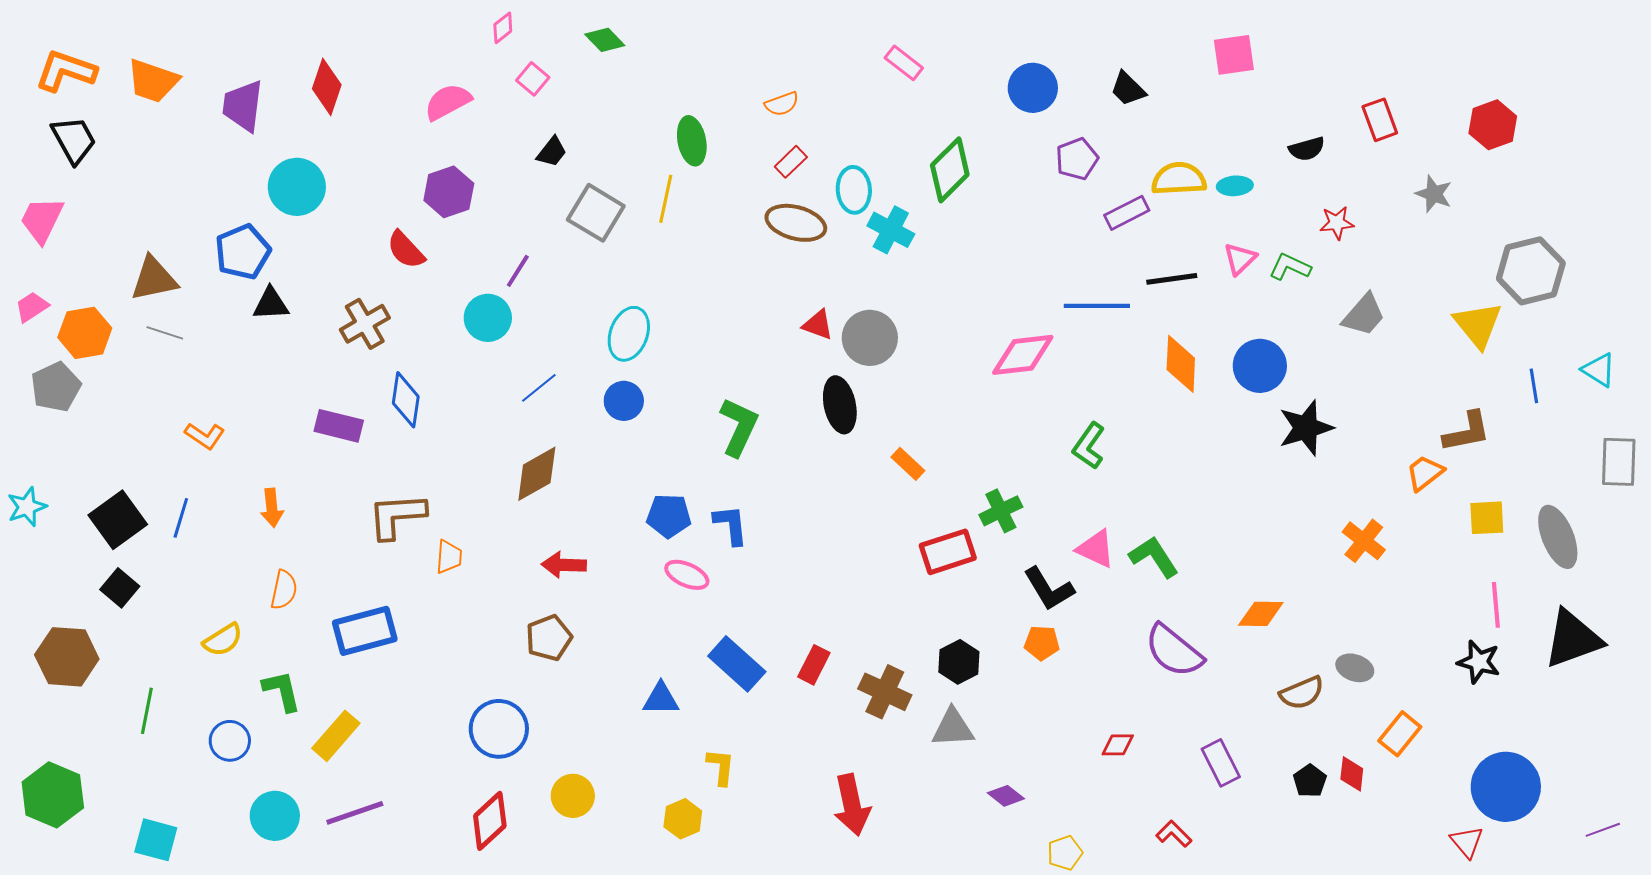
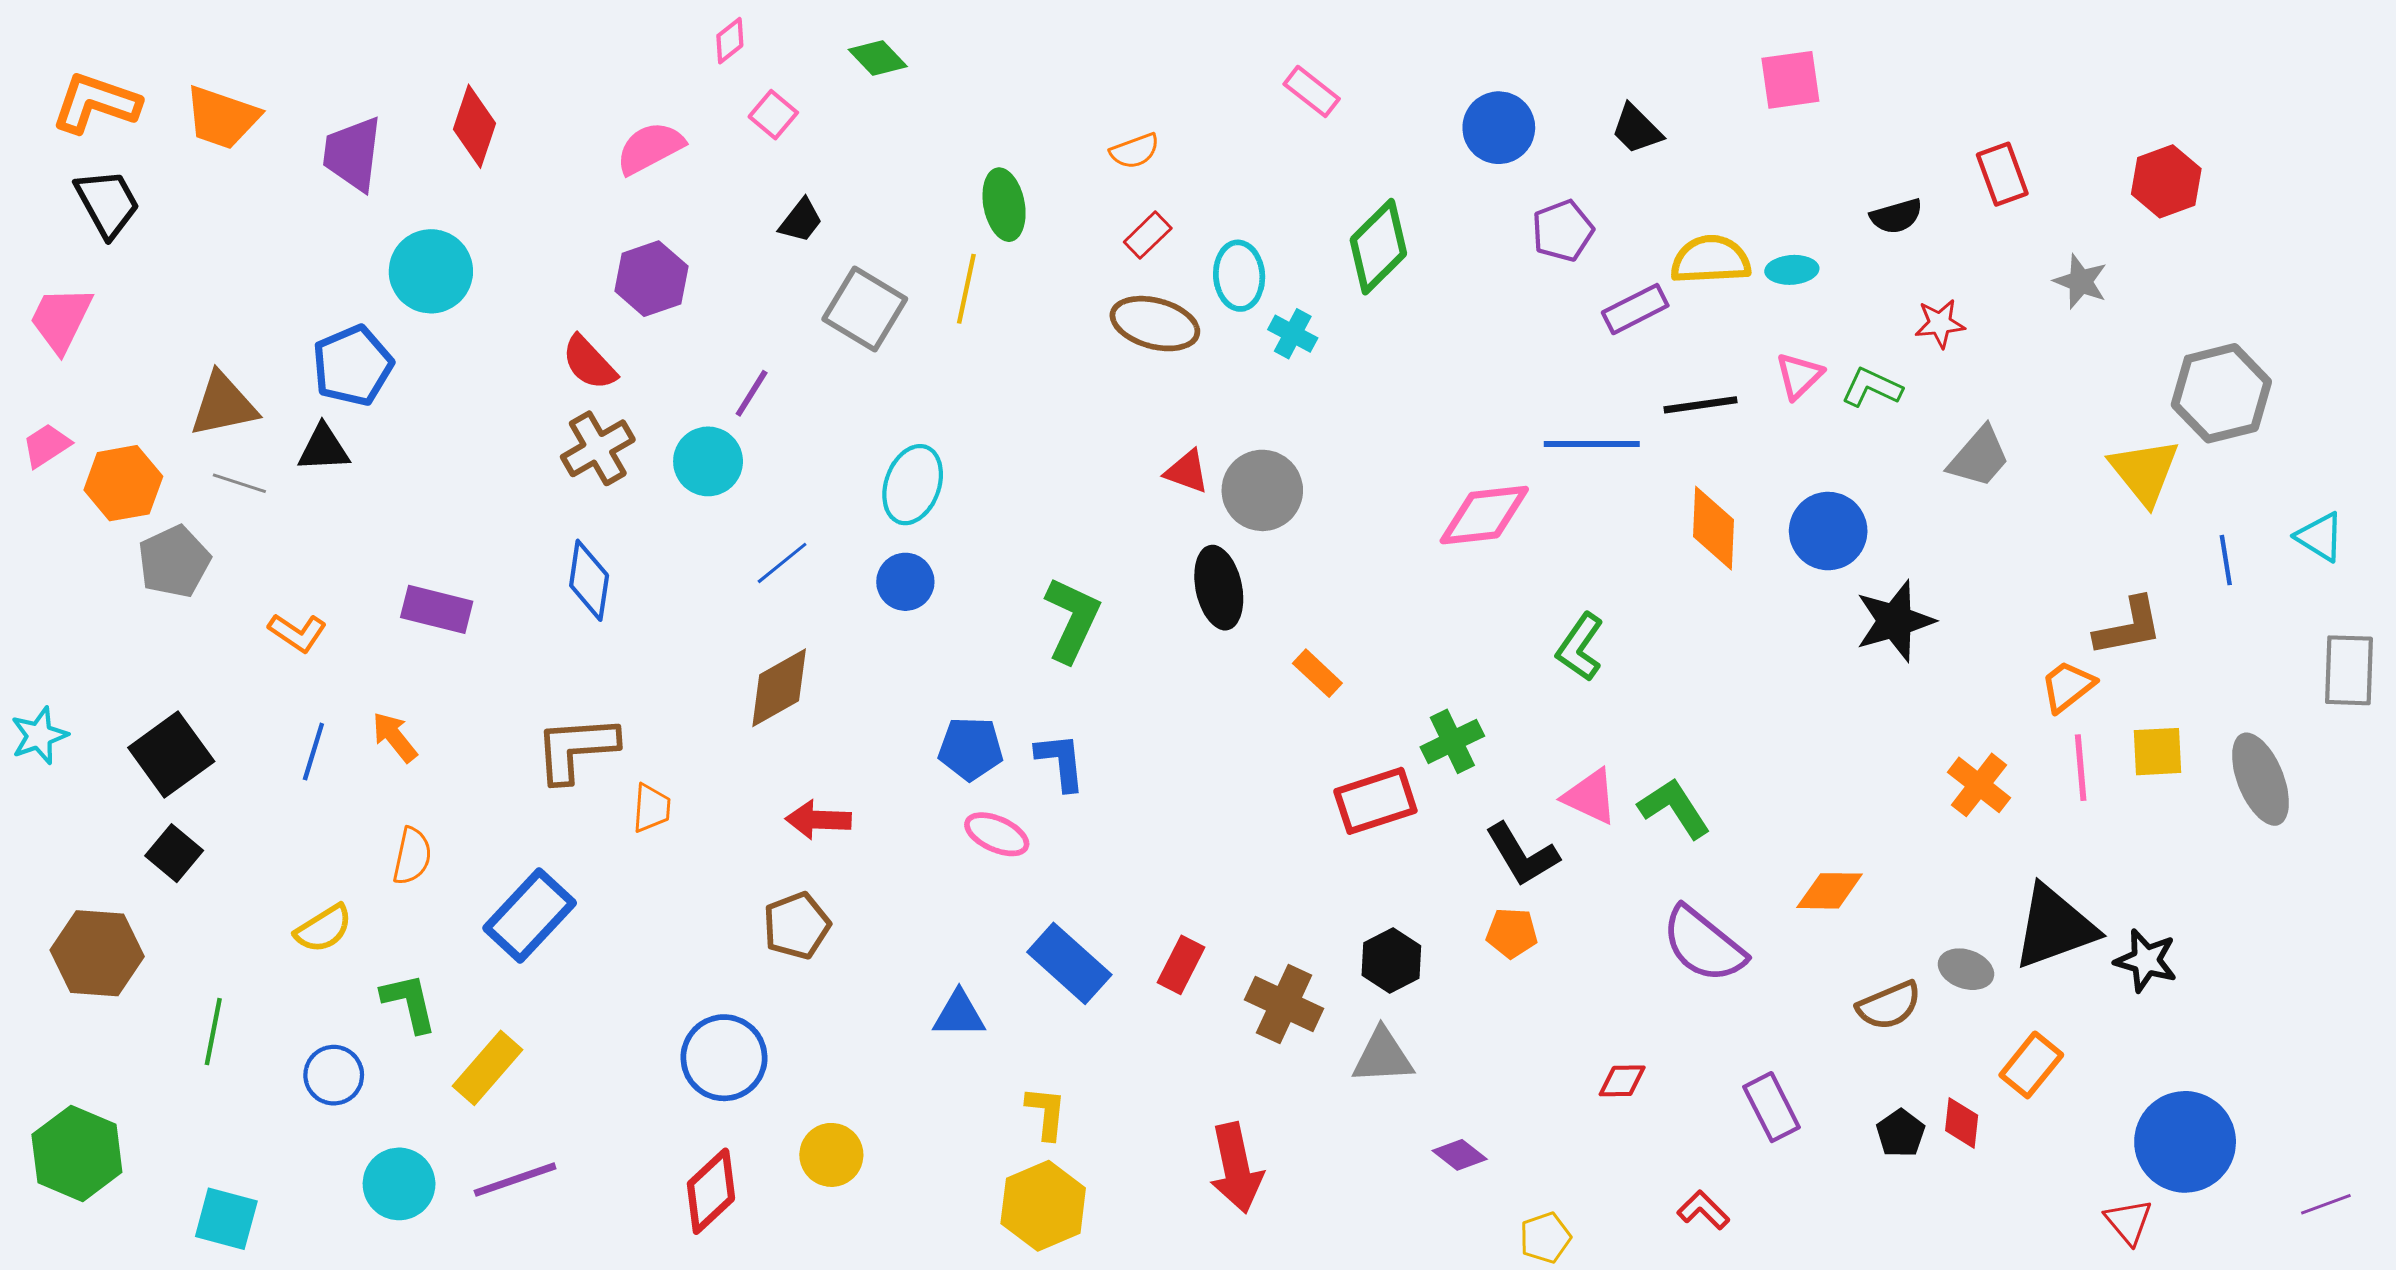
cyan cross: (891, 230) -> (1293, 334), size x0.7
black triangle: (271, 304) -> (324, 448), moved
brown cross: (365, 324) -> (598, 448), moved
gray pentagon: (56, 387) -> (174, 561), moved
purple rectangle: (339, 426) -> (437, 609), moved
orange arrow: (272, 508) -> (395, 737), turned 147
blue line: (181, 518) -> (313, 752), moved
pink line: (1496, 605) -> (2081, 768), moved
blue rectangle: (365, 631) -> (530, 916), turned -32
black triangle: (1573, 639) -> (2054, 927), moved
yellow hexagon: (683, 819) -> (1043, 1206), moved, size x1.5

